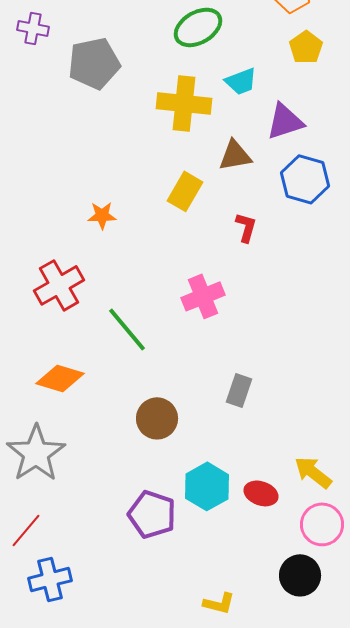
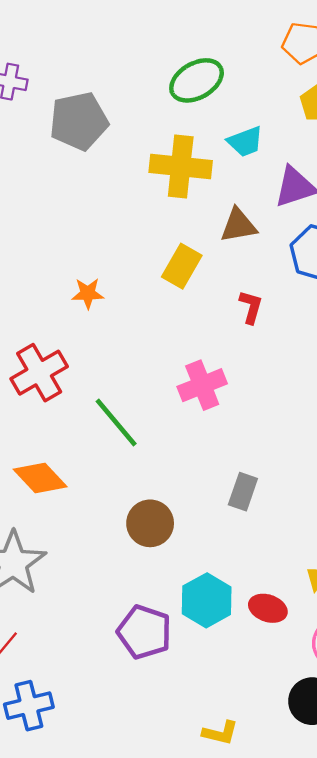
orange diamond: (60, 378) -> (40, 478), turned 30

